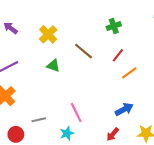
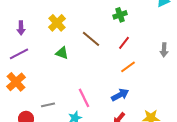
purple arrow: (11, 28) -> (21, 28), moved, turned -128
orange line: (129, 73) -> (128, 67), moved
blue arrow: (124, 109) -> (120, 95), moved

